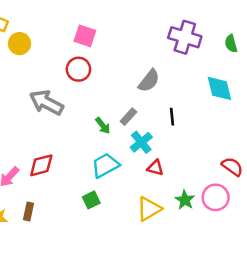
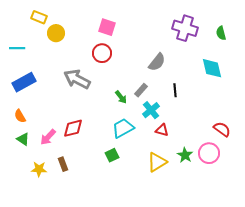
brown rectangle: (28, 211) -> (63, 164), turned -32

